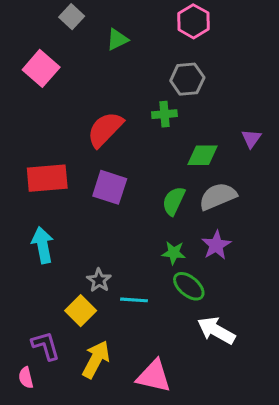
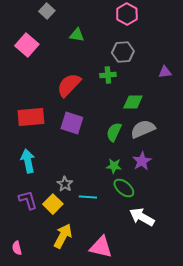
green triangle: (117, 40) -> (77, 35), moved, turned 35
purple triangle: (251, 139) -> (165, 72), moved, turned 48
purple L-shape: (46, 346) -> (28, 200), moved

